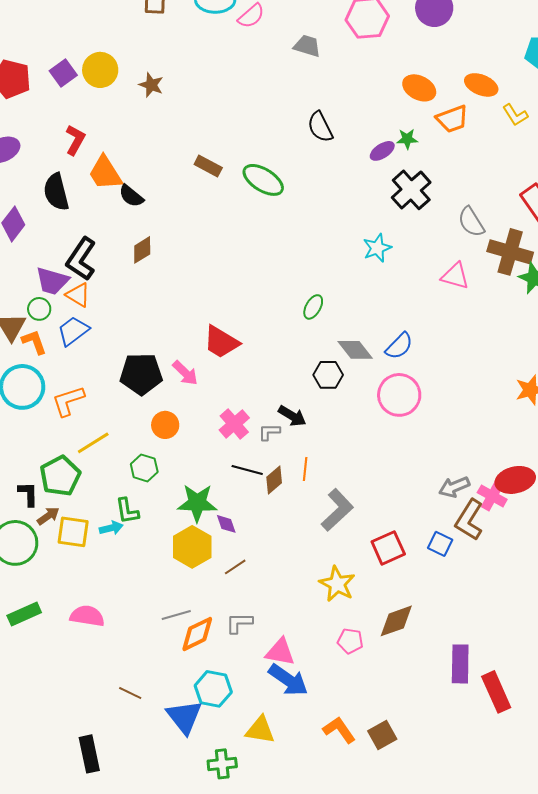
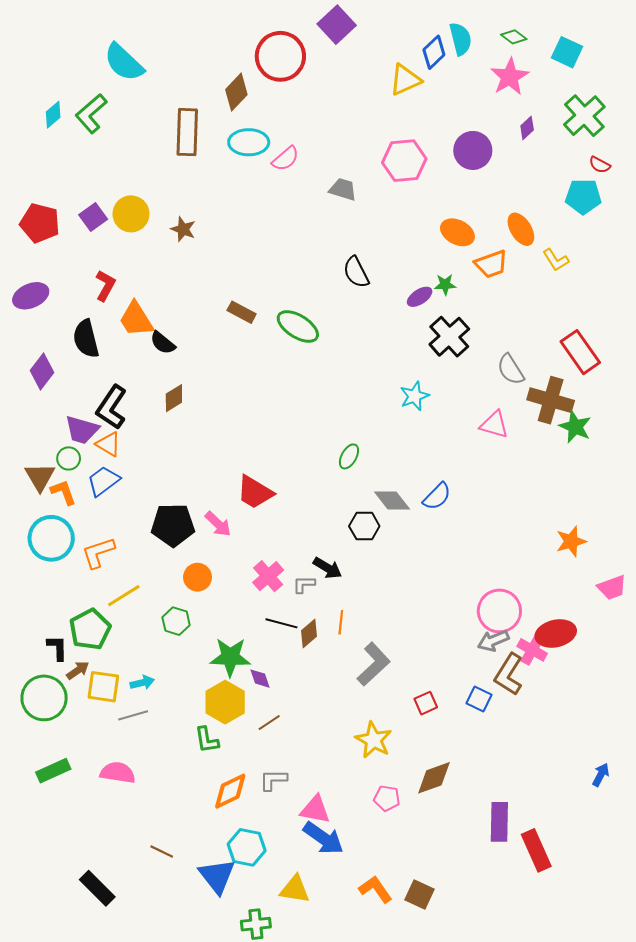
orange ellipse: (481, 85) -> (521, 229), turned 36
pink circle: (399, 395) -> (499, 611), moved
green L-shape: (127, 511) -> (207, 740), moved
red square: (388, 548) -> (426, 703), size x0.7
gray line: (176, 615) -> (133, 715), moved
brown square: (382, 735) -> (420, 894), turned -36
black rectangle: (89, 754) -> (97, 888), moved, turned -33

